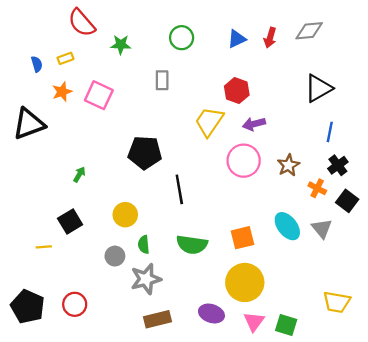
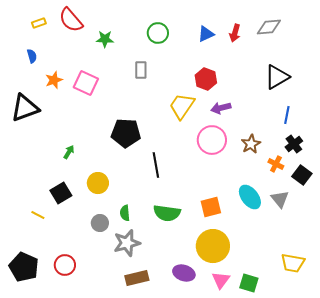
yellow rectangle: (66, 58) -> (39, 23), moved
yellow circle: (125, 215) -> (98, 183), moved
yellow line: (44, 247) -> (38, 215), turned 32

